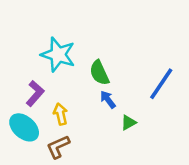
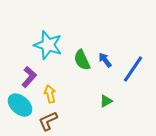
blue arrow: (108, 99) -> (105, 60), moved

